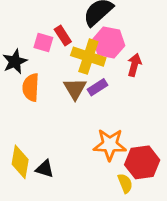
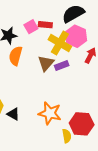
red rectangle: (63, 36) -> (45, 25), turned -64
pink square: (43, 43) -> (31, 27), turned 32
orange star: (110, 145) -> (50, 113), moved

